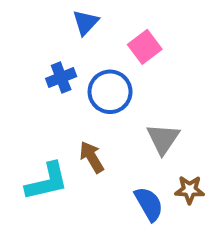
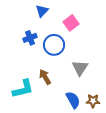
brown star: (190, 190) -> (93, 101), moved

